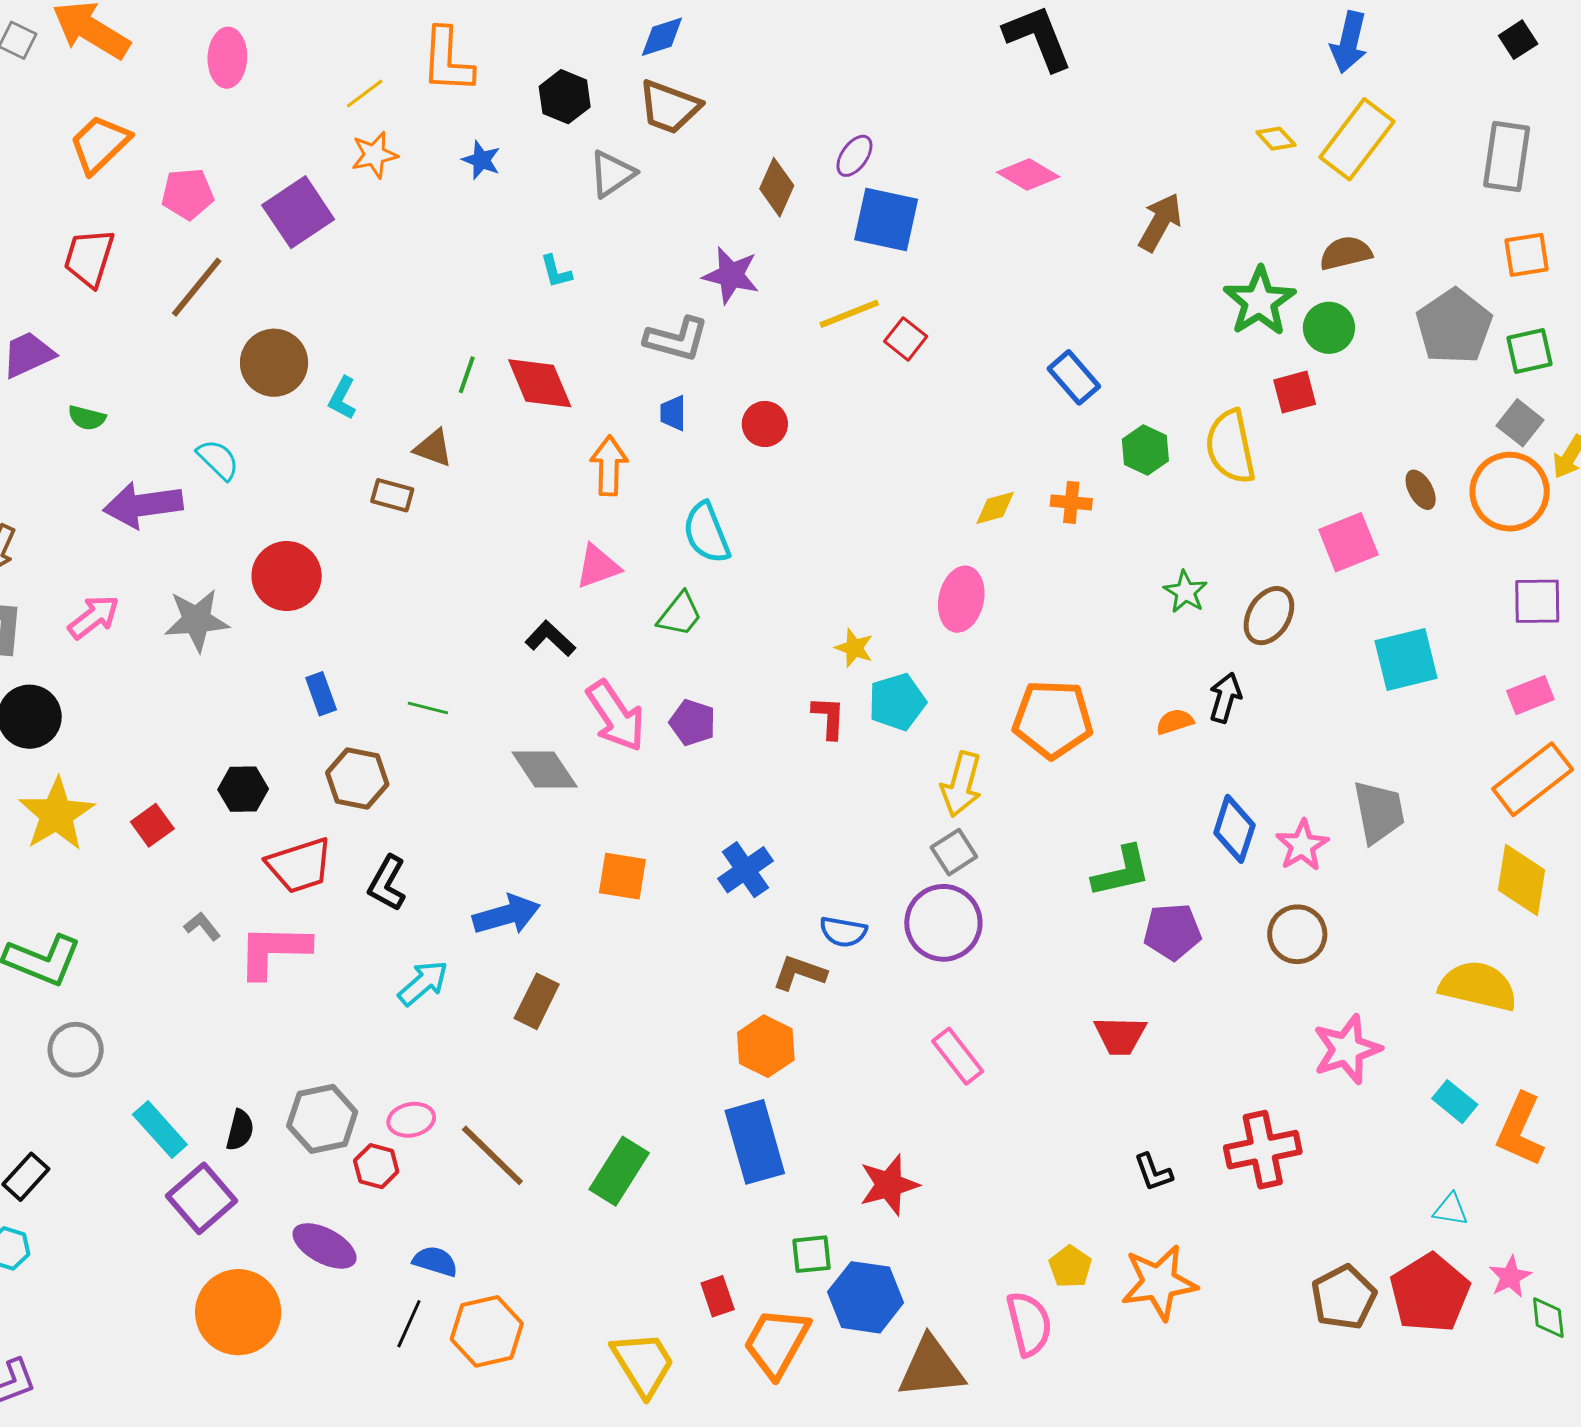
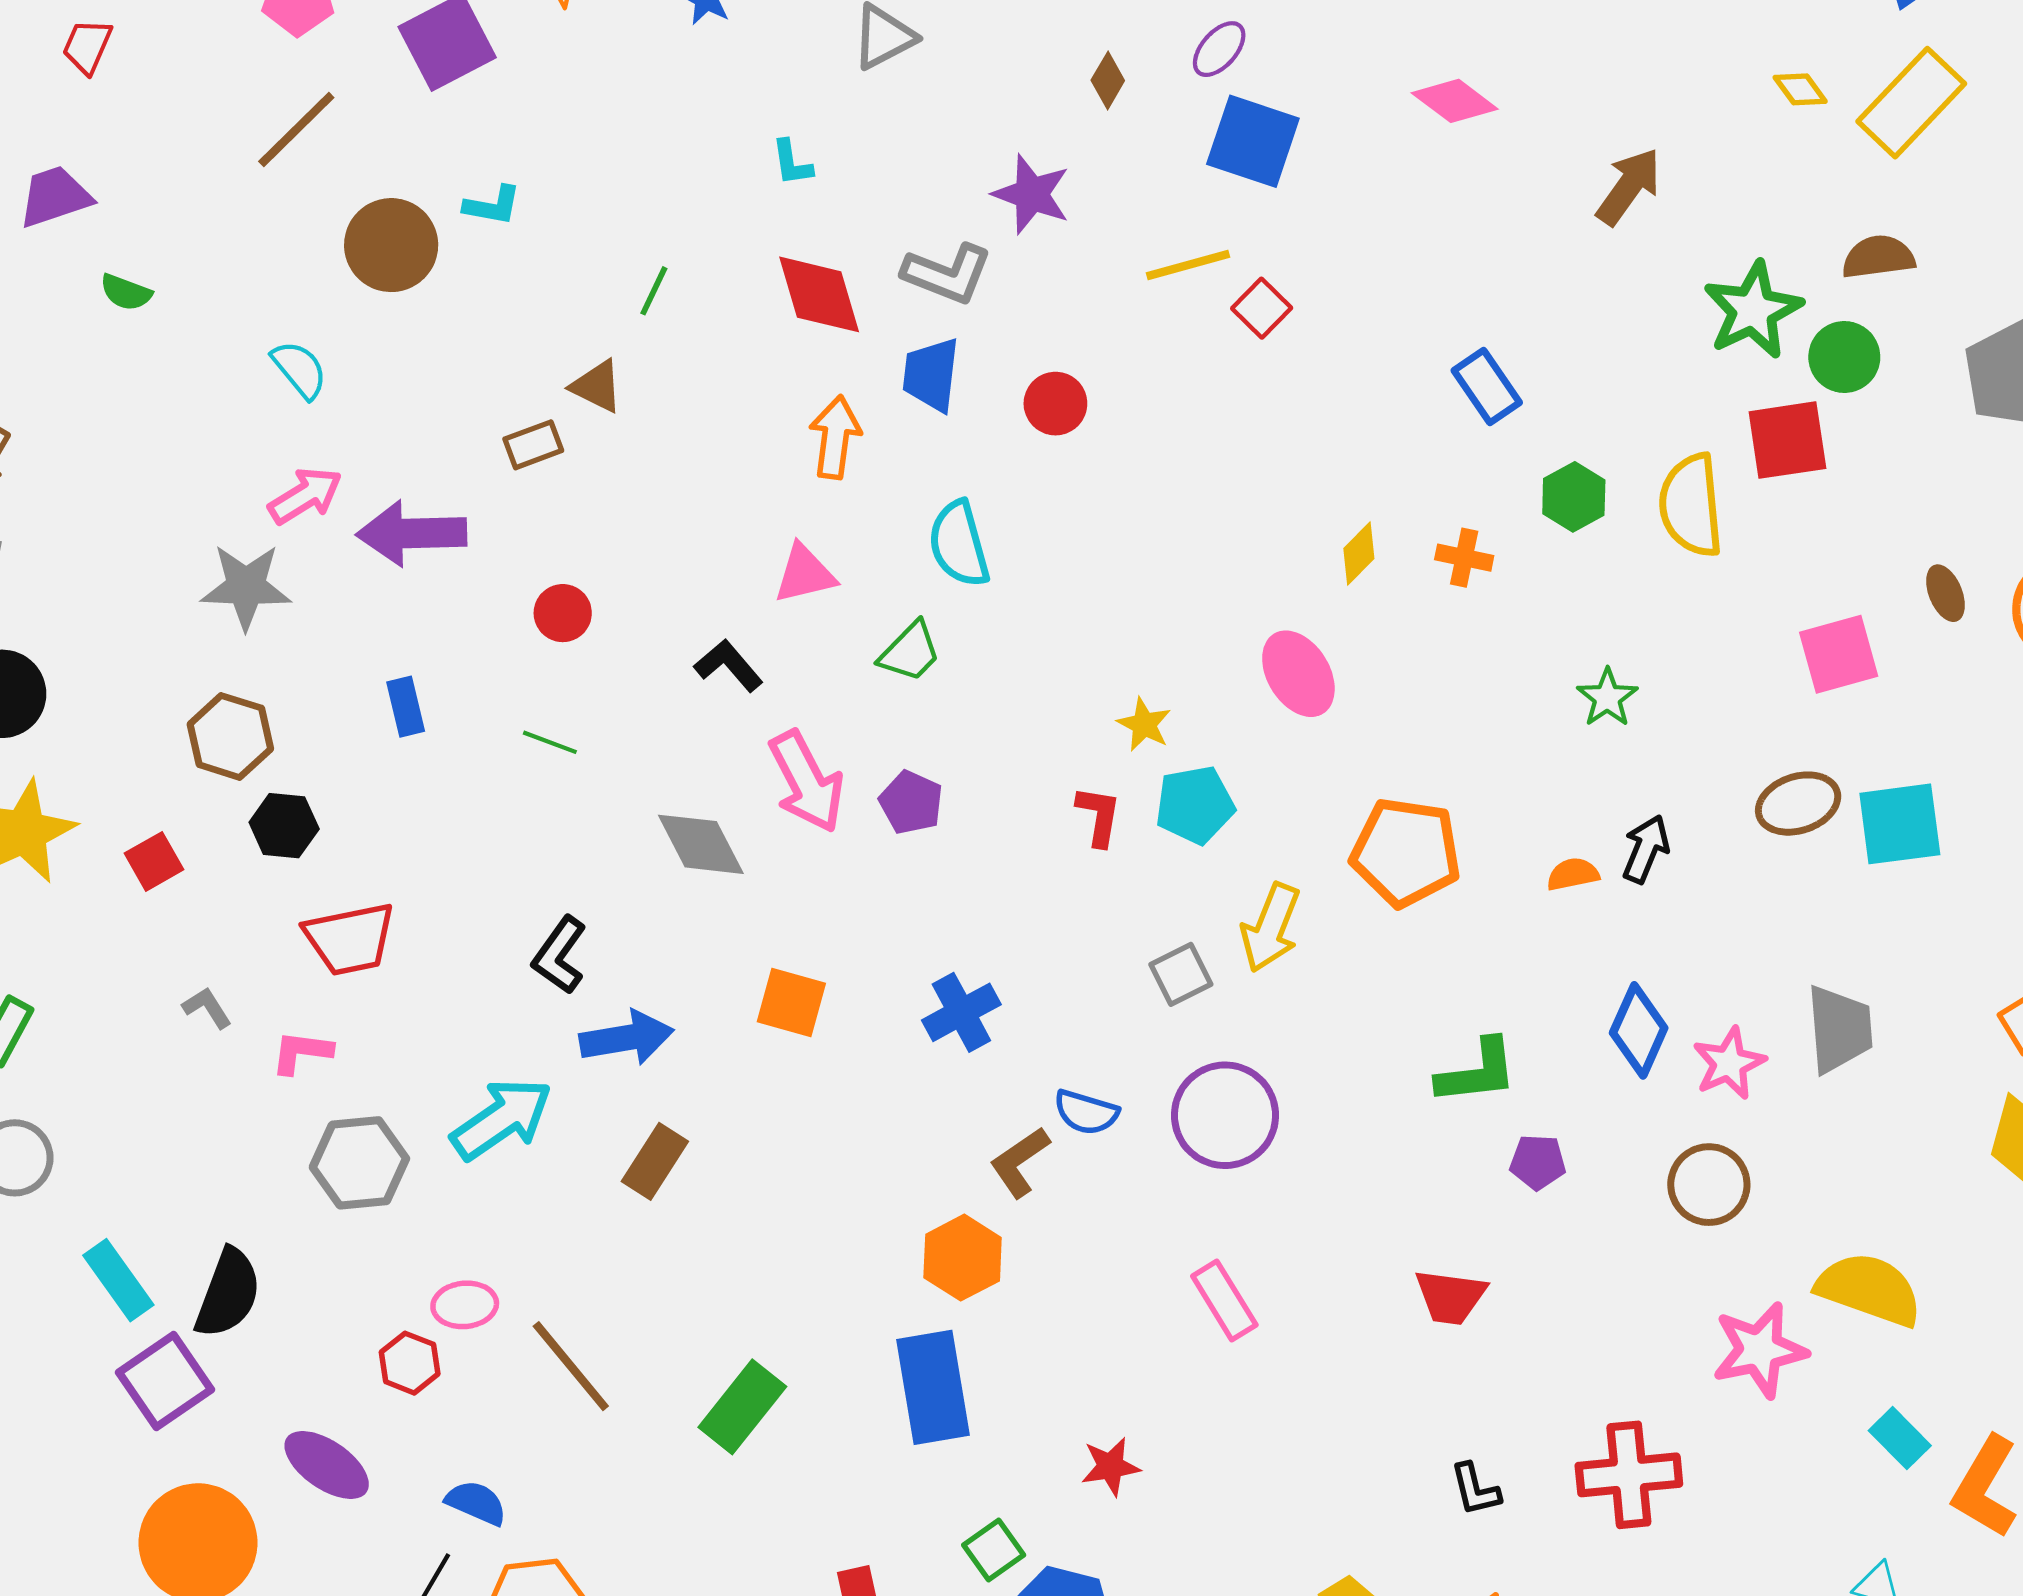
brown diamond: (777, 187) -> (1108, 80), size x0.7
red trapezoid: (89, 258) -> (87, 46), moved, size x0.7
red diamond: (540, 383) -> (819, 294), moved
red square: (1295, 392) -> (1787, 440), size x1.4
cyan L-shape: (342, 398) -> (492, 205), moved, turned -114
blue trapezoid: (673, 413) -> (931, 375), size x1.5
brown rectangle: (392, 495) -> (533, 445), turned -42
purple arrow: (143, 505) -> (412, 533), moved
yellow diamond: (995, 508) -> (1359, 554), turned -36
red circle: (287, 576) -> (563, 613), moved, size x0.6
pink ellipse: (961, 599) -> (1298, 674), turned -50
brown ellipse: (1269, 616) -> (1798, 804), moved, turned 34
pink arrow: (94, 617) -> (305, 496), moved
brown hexagon: (357, 779) -> (230, 736), moved
gray square: (954, 852) -> (1181, 974), moved
black L-shape: (387, 883) -> (559, 955), moved
purple pentagon: (1172, 932) -> (1538, 1162), size x0.7
pink L-shape: (274, 951) -> (302, 1052), size x0.6
brown L-shape: (799, 973) -> (1020, 1162), turned -60
cyan arrow: (423, 983) -> (502, 1119), size x1.4
yellow semicircle: (1478, 986) -> (1869, 1289), moved
gray hexagon: (322, 1119) -> (359, 1163), moved
black semicircle: (240, 1130) -> (228, 1293), size x1.6
red star: (889, 1185) -> (1111, 1466), size x0.7
green square: (811, 1254) -> (994, 1550), turned -36

